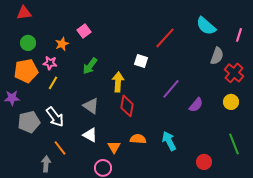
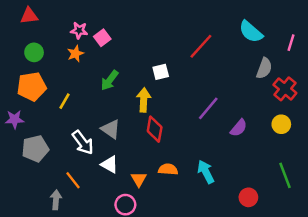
white square: (141, 61) -> (161, 72), moved, turned -32
pink star: (50, 63) -> (79, 30), moved
white arrow: (55, 117) -> (83, 143), moved

